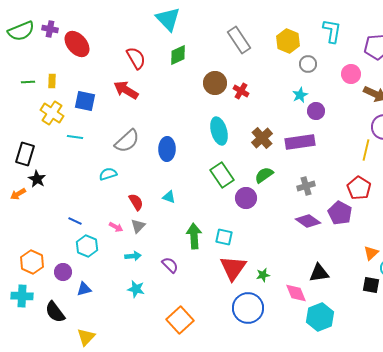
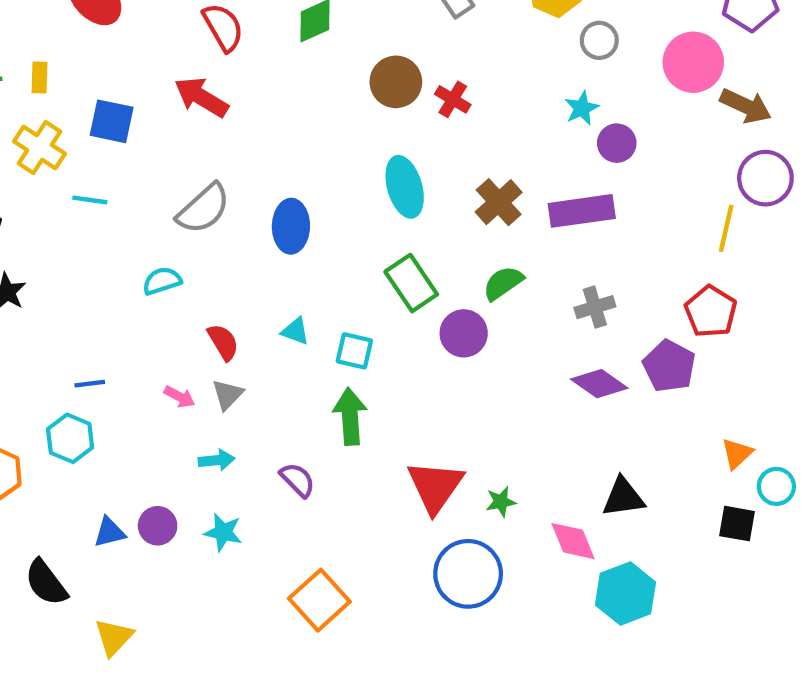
pink circle: (351, 74) -> (693, 62), size x1.4
blue line: (75, 221) -> (90, 384), turned -32
cyan square: (224, 237) -> (354, 351), moved
cyan hexagon: (87, 246) -> (70, 438), moved
purple circle: (63, 272) -> (158, 526), moved

